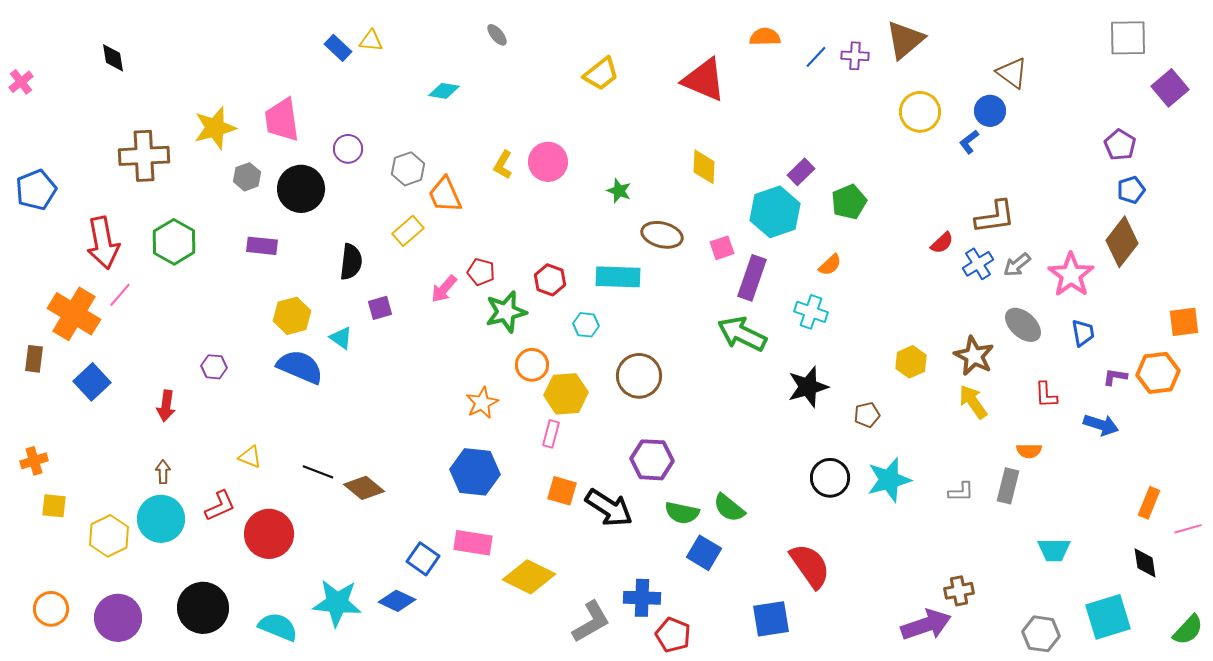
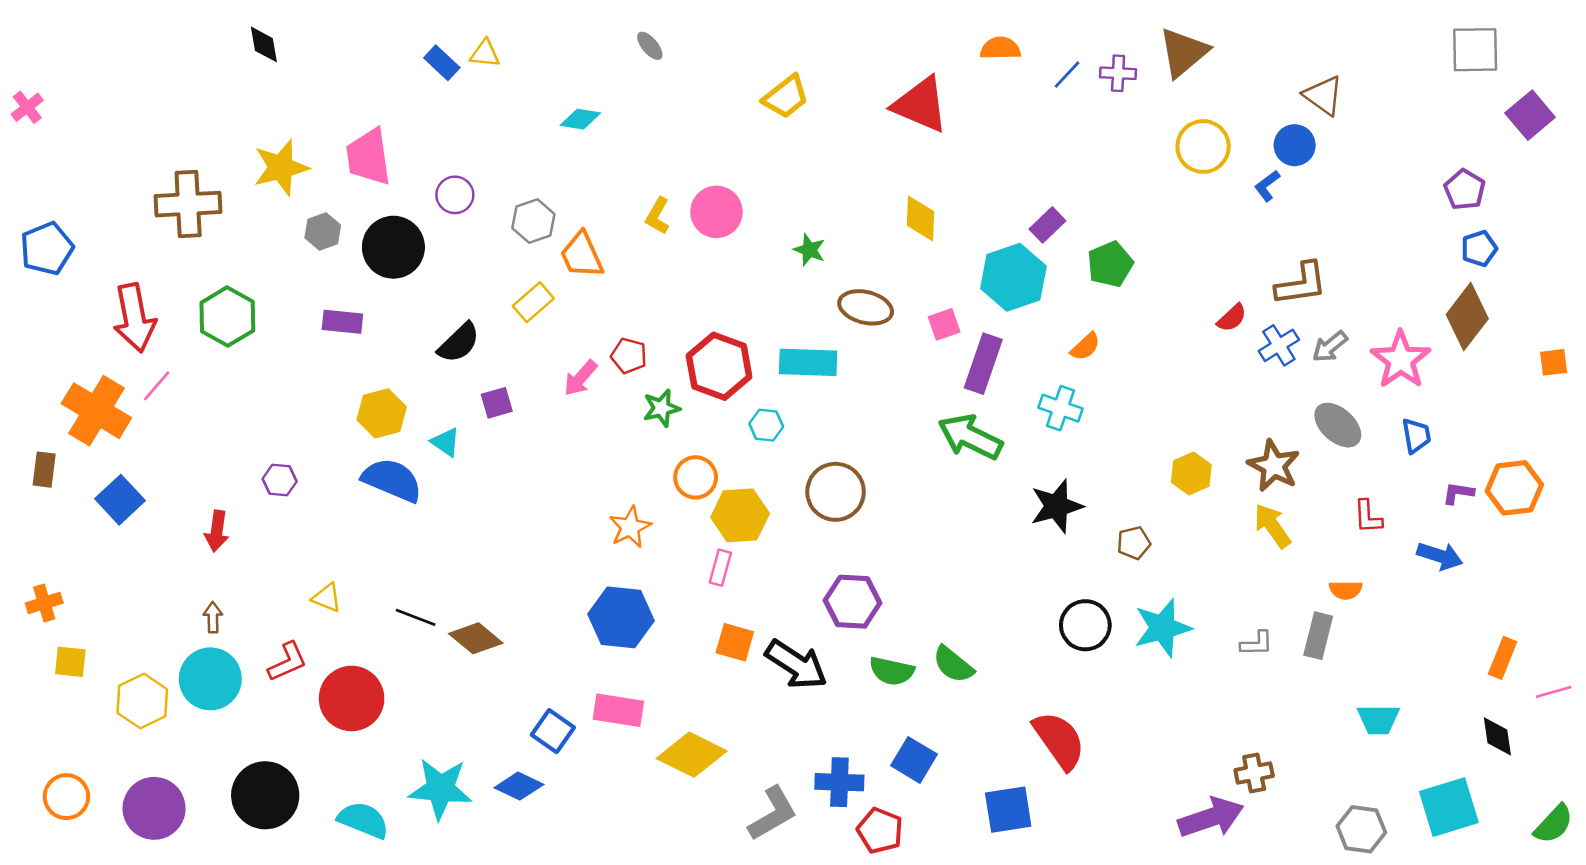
black diamond: (113, 58) -> (264, 44), moved
black semicircle: (351, 262) -> (459, 343), turned 39
red hexagon: (550, 280) -> (719, 366), size x1.6
green star: (506, 312) -> (662, 408), size x0.7
orange square: (1184, 322) -> (1554, 362), moved, size x0.7
blue square: (704, 553) -> (914, 760), moved

